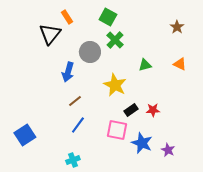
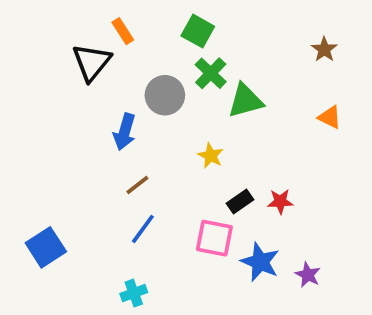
green triangle: (145, 65) -> (245, 101), moved, size x1.5
yellow star: (115, 85) -> (211, 156), size x0.6

